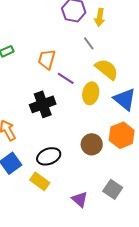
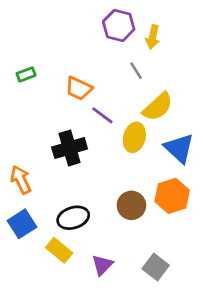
orange trapezoid: (47, 59) -> (79, 88), turned -85
yellow semicircle: (107, 69) -> (158, 107), turned 95
purple triangle: (80, 199) -> (102, 265), moved, turned 30

